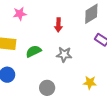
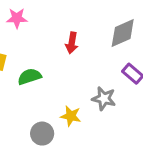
gray star: (64, 54) -> (104, 99), moved
yellow star: (90, 83) -> (71, 116), moved

